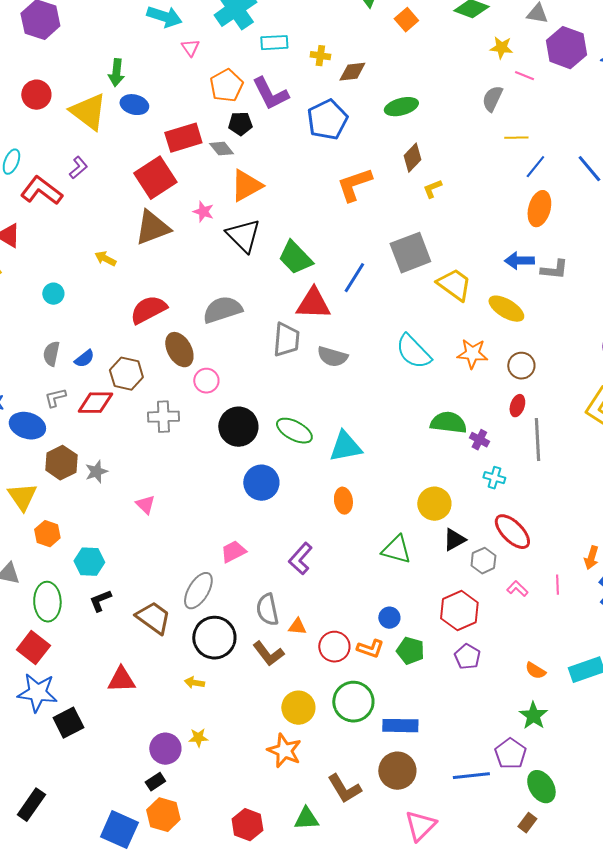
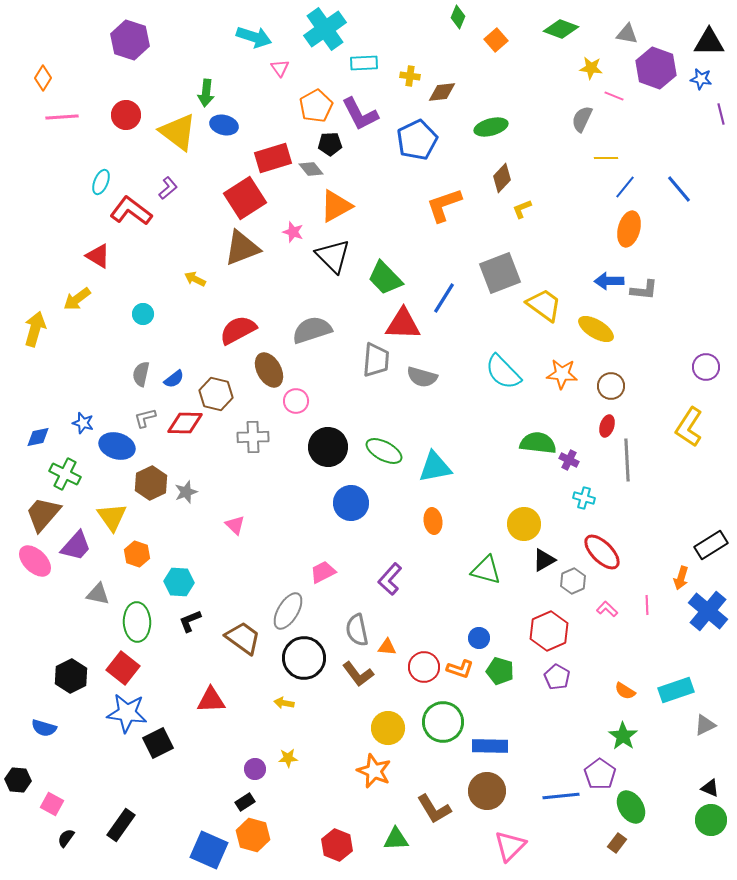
purple circle: (165, 749) -> (255, 769), size x0.7

